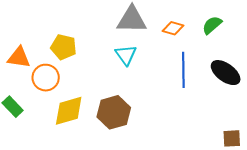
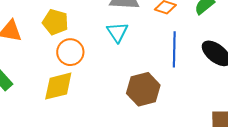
orange circle: (46, 78) -> (70, 52), moved
brown hexagon: (114, 112) -> (143, 89), moved

